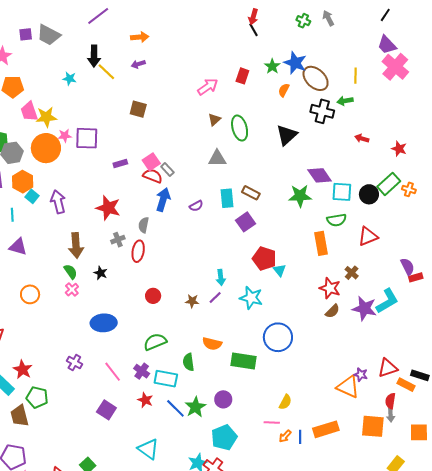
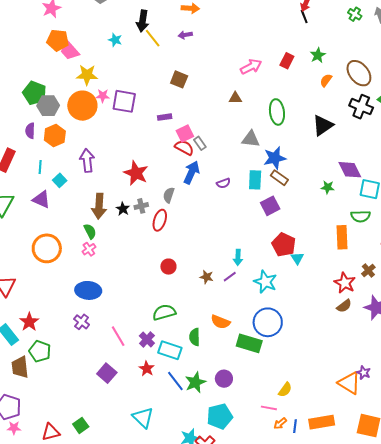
blue star: (295, 63) -> (275, 158), moved, turned 30
pink trapezoid: (29, 111) -> (70, 51), moved, turned -30
brown triangle: (214, 120) -> (235, 98), moved, turned 32
purple rectangle: (120, 164) -> (165, 117), moved
cyan square: (32, 196) -> (60, 180), moved
green star: (300, 196) -> (328, 187), size x0.6
black star: (101, 273) -> (123, 209), moved
orange circle: (30, 294) -> (47, 248), size x1.5
blue ellipse: (104, 323) -> (88, 290), moved
blue circle: (278, 337) -> (268, 322), moved

